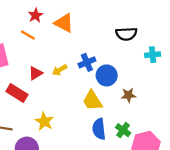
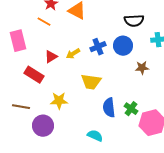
blue circle: (107, 75) -> (123, 46), moved
brown star: (128, 95) -> (142, 68), moved
yellow trapezoid: (92, 101) -> (91, 82), moved, turned -50
yellow star: (44, 121) -> (59, 101), turned -30

